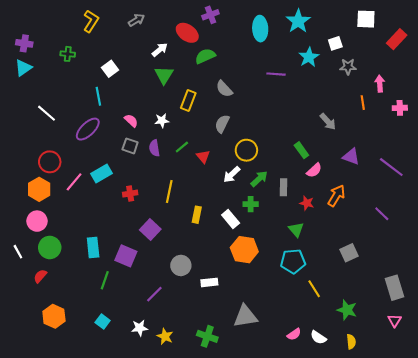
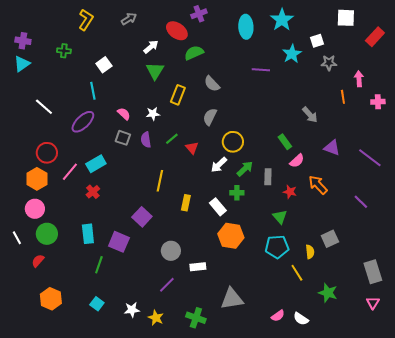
red cross: (130, 194) -> (93, 192), moved, turned -32
orange arrow: (336, 196) -> (318, 185), turned -75
purple line: (154, 294) -> (167, 285), moved
yellow semicircle: (351, 342) -> (310, 252), moved

